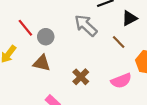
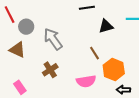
gray arrow: (86, 25) -> (53, 39), moved
brown line: (119, 42) -> (95, 53), moved

